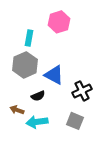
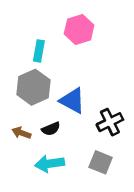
brown arrow: (17, 110) -> (21, 133), moved

